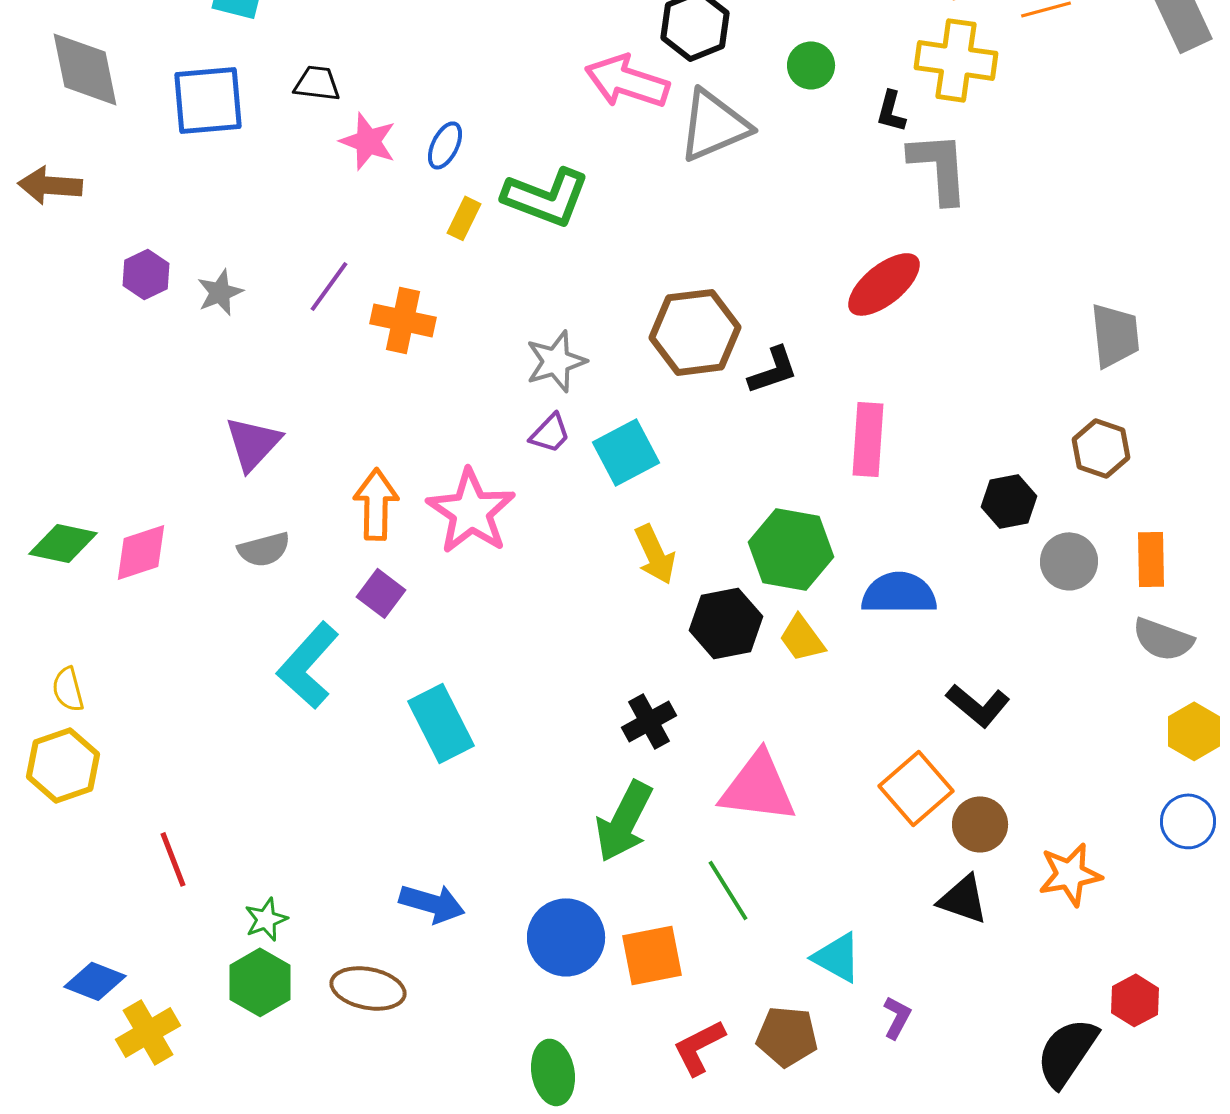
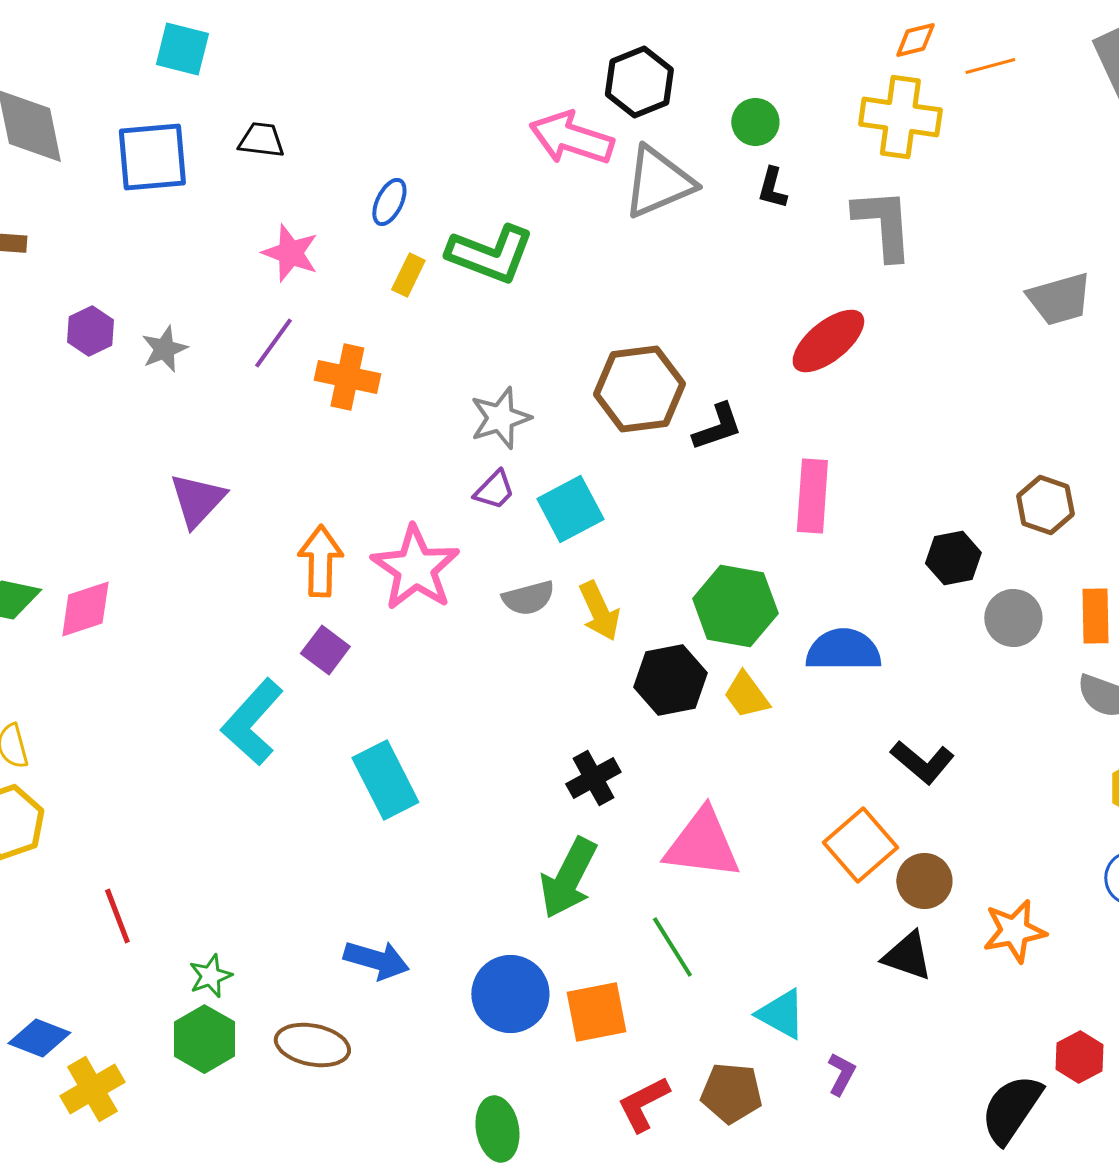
black L-shape: (891, 111) -> (772, 188), moved
pink star: (368, 141) -> (290, 253), moved
gray trapezoid: (1115, 335) -> (1059, 299), moved, turned 80
gray semicircle: (264, 549) -> (528, 598), moved

